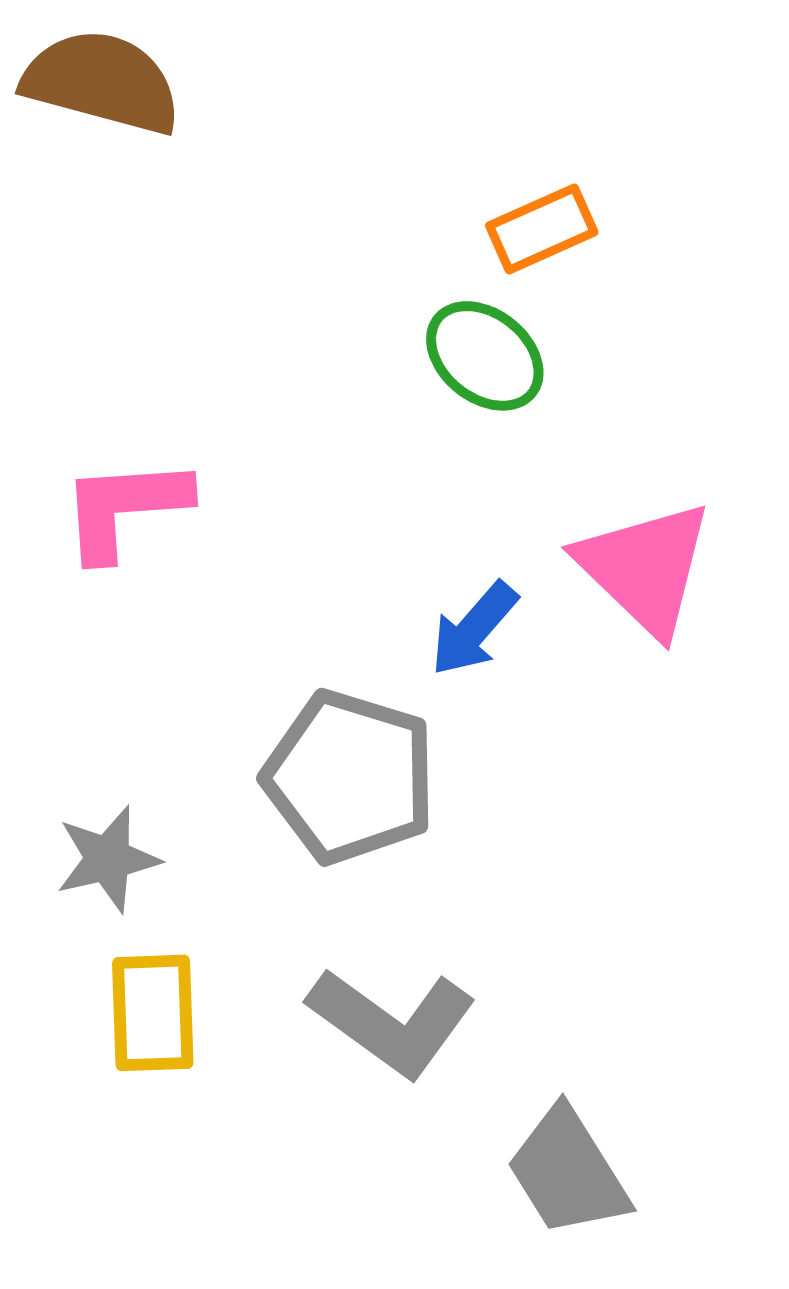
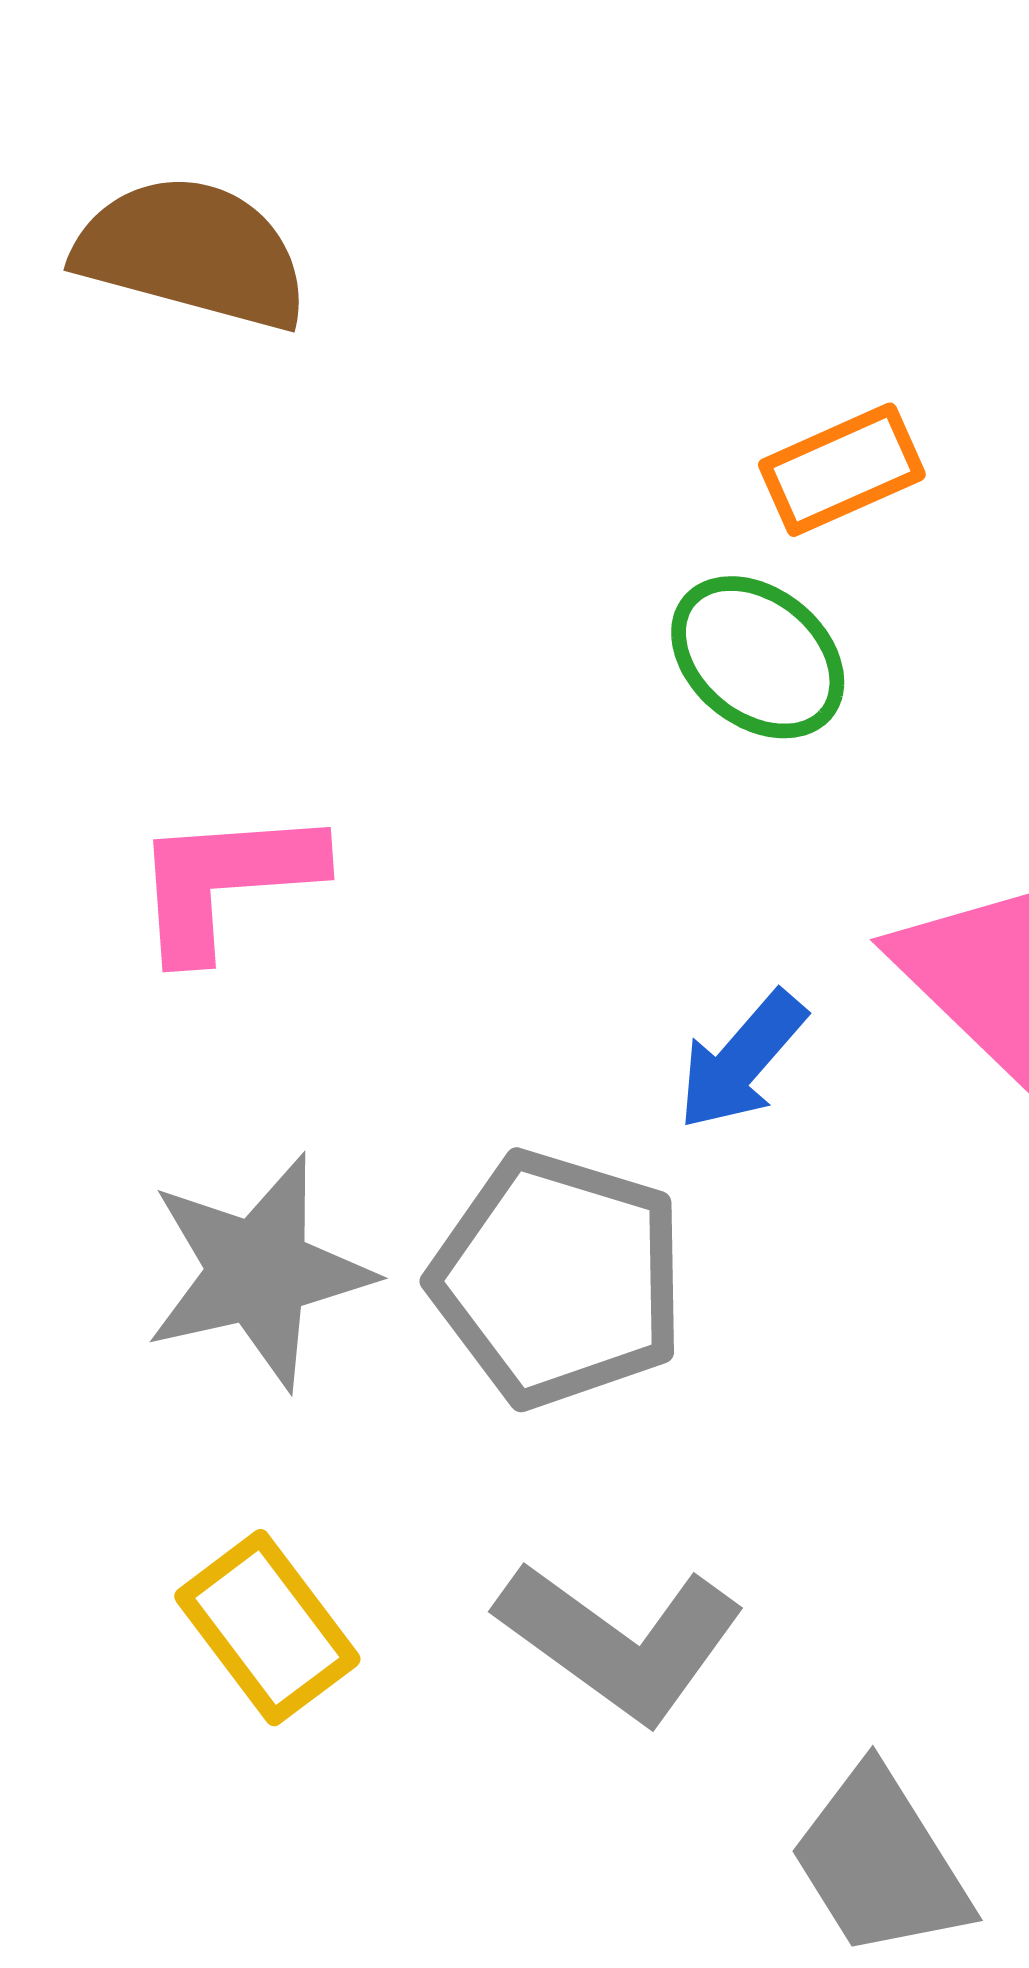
gray star: (108, 859) -> (258, 1272), moved, size x1.5
yellow rectangle: (153, 1013) -> (267, 1628), turned -35

